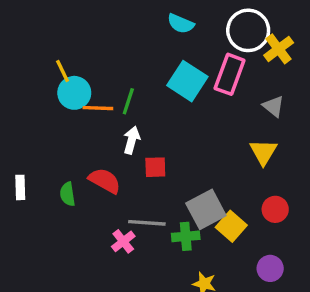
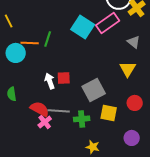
pink rectangle: (230, 74) -> (108, 23), turned 35
cyan circle: (74, 93) -> (16, 53), moved
white arrow: (132, 140) -> (50, 81), moved, turned -35
red semicircle: (105, 181) -> (40, 109), moved
gray square: (206, 209) -> (94, 90), moved
yellow square: (231, 226) -> (109, 113), turned -30

